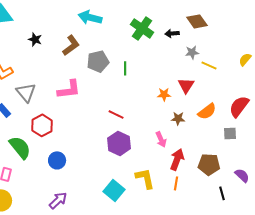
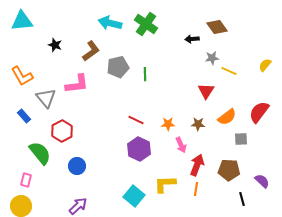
green cross: (142, 28) -> (146, 24), moved
pink L-shape: (69, 89) -> (77, 84), moved
orange star: (164, 94) -> (168, 124), moved
gray square: (230, 133) -> (241, 139), moved
yellow L-shape: (145, 178) -> (165, 184), turned -80

